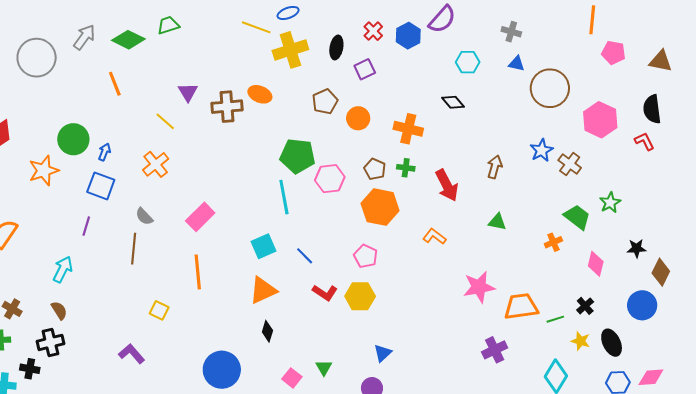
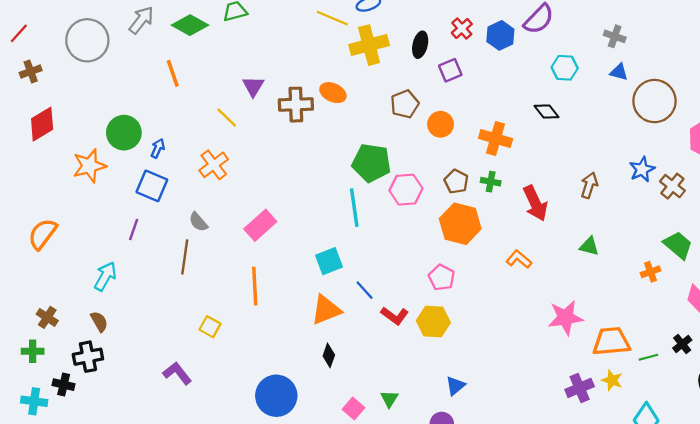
blue line: (305, 256) -> (365, 290), moved
yellow star: (581, 341) -> (612, 380), moved

